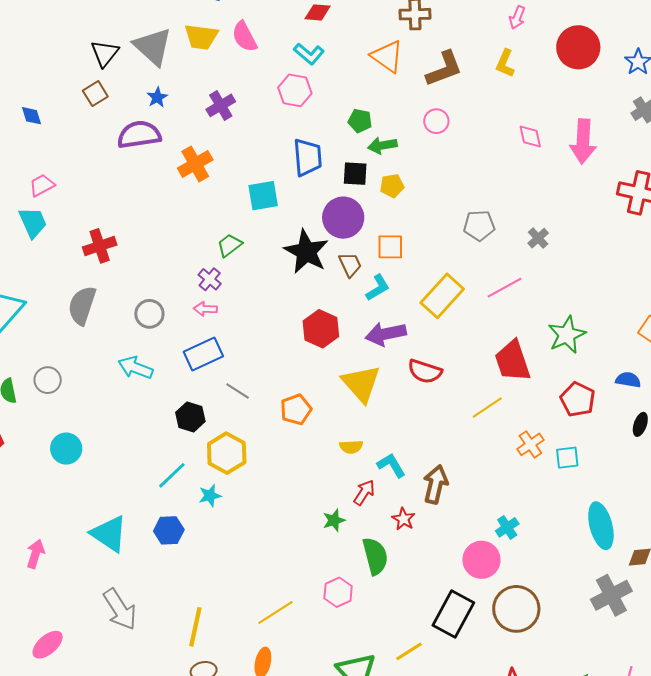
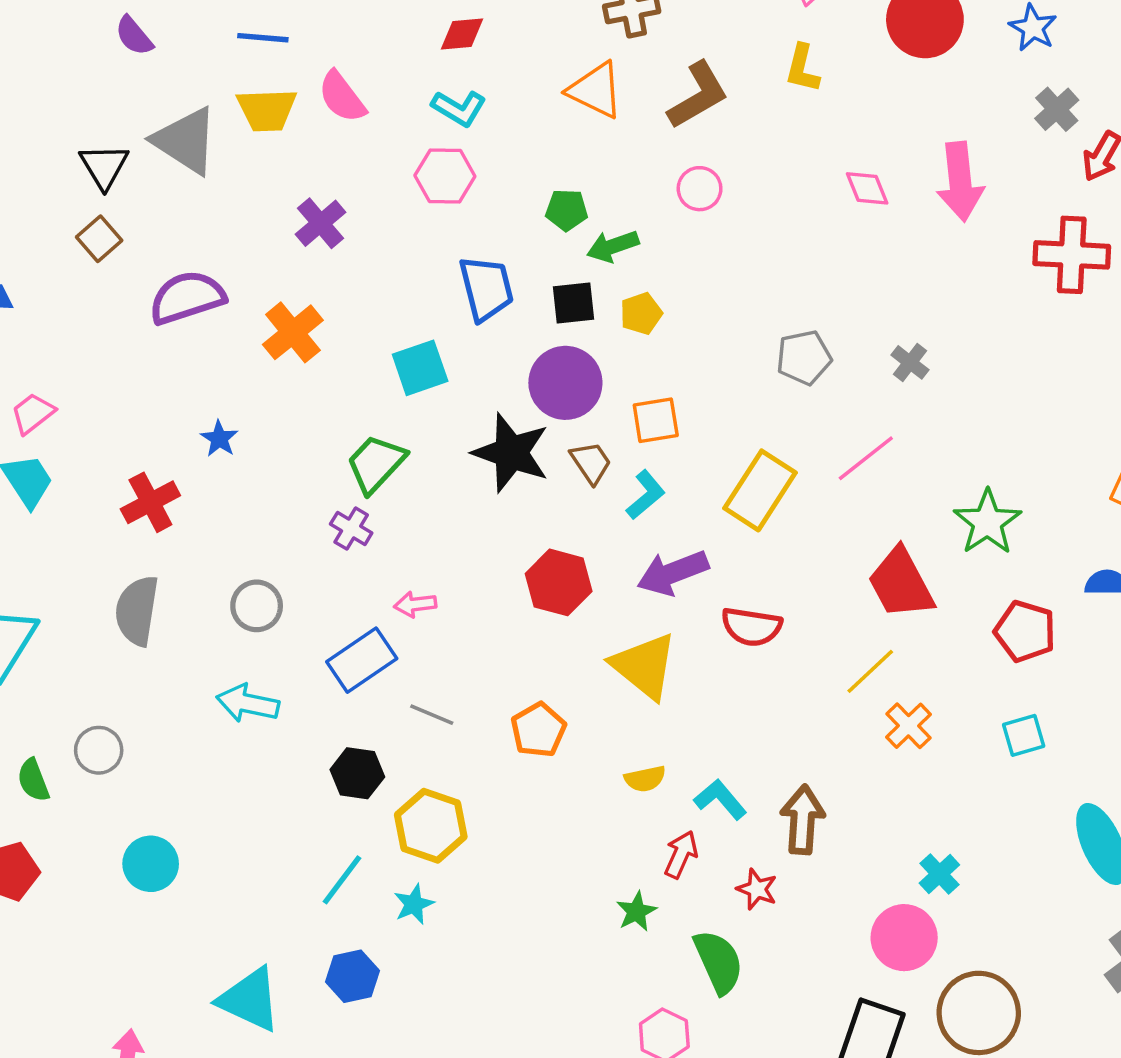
blue star: (157, 97) -> (219, 439), moved
green trapezoid: (229, 245) -> (376, 464), size x1.4
pink arrow: (205, 309) -> (415, 604), moved
orange cross: (530, 444) -> (909, 726), moved

